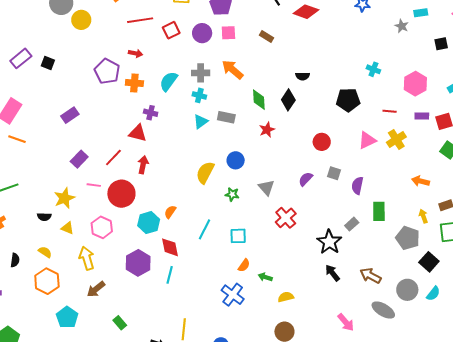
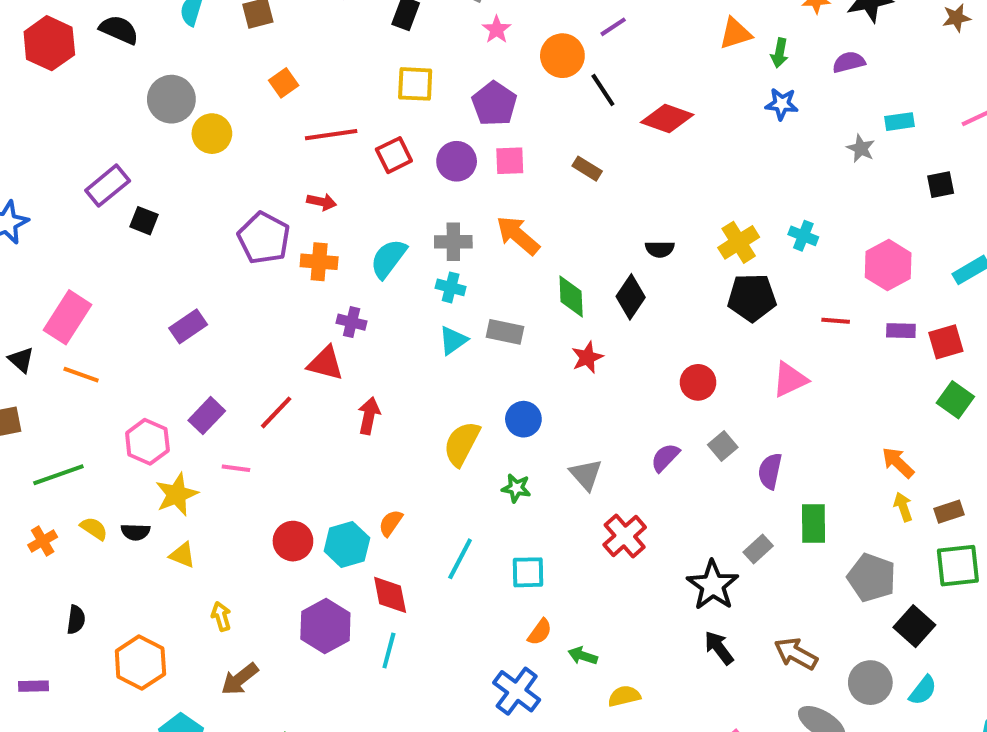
purple rectangle: (21, 58) -> (108, 186), moved
yellow cross: (396, 140) -> (739, 242), moved
red arrow: (143, 165) -> (369, 416), moved
gray square: (334, 173) -> (723, 446), turned 32
orange arrow: (421, 181) -> (898, 463), turned 30
red circle: (121, 194) -> (293, 541), moved, size x0.7
yellow arrow: (423, 216) -> (903, 507), moved
pink hexagon: (102, 227) -> (147, 442), moved
yellow semicircle: (45, 252) -> (94, 528), moved
yellow arrow: (87, 258) -> (221, 616), size x0.6

